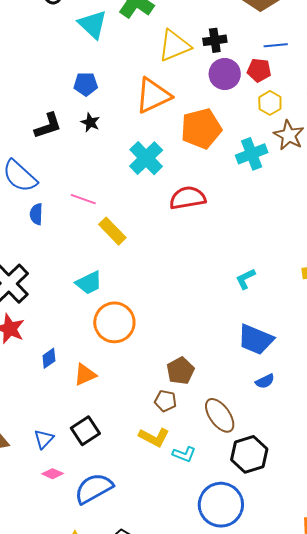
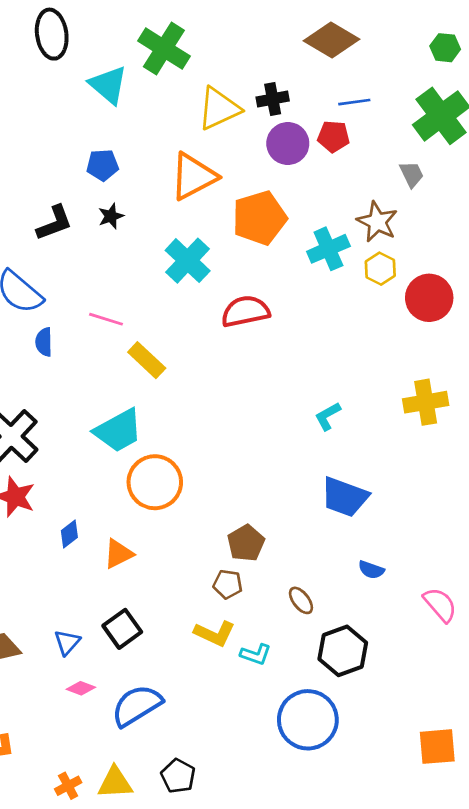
yellow hexagon: (270, 103) -> (380, 269), moved
black star: (90, 122) -> (111, 216), turned 30
cyan trapezoid: (89, 283) -> (118, 431), size x1.4
blue semicircle: (265, 381) -> (371, 570), moved, turned 48
brown ellipse: (220, 415) -> (301, 600), size x0.6

